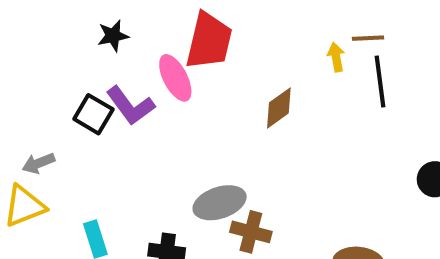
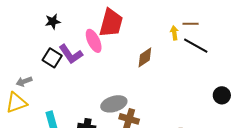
black star: (113, 36) -> (53, 22), moved
black line: (380, 82) -> (196, 46), turned -55

